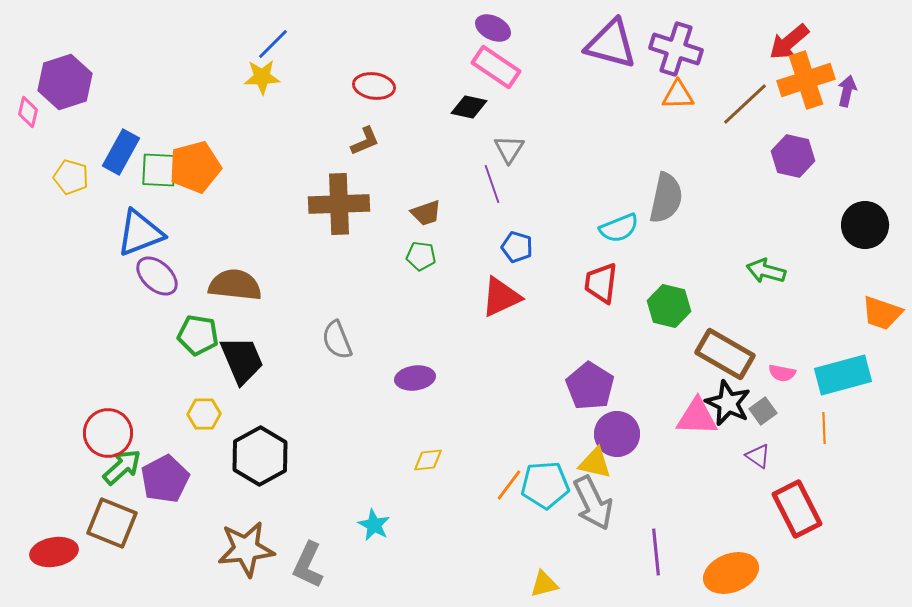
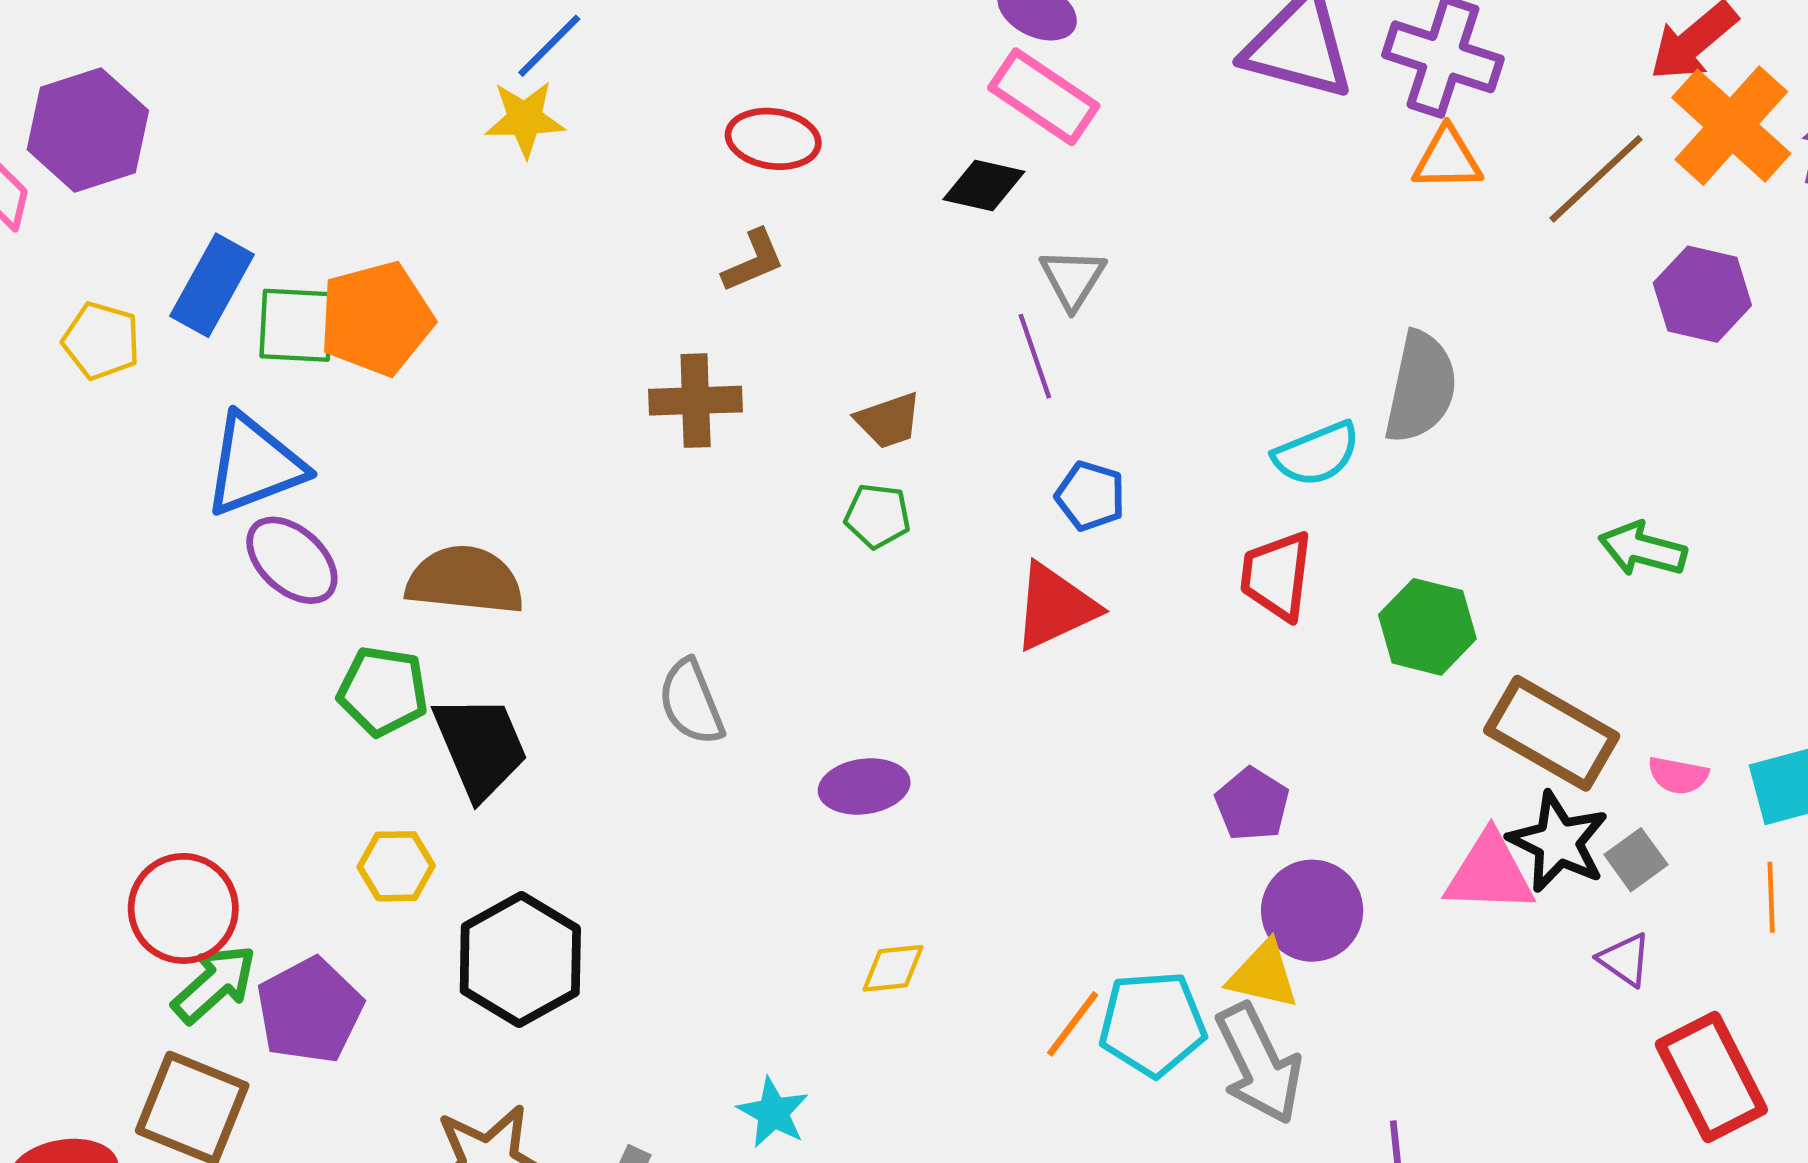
orange cross: (806, 80) -> (1731, 126), turned -30
brown cross: (339, 204) -> (696, 401), size x0.7
purple pentagon: (590, 386) -> (1252, 804), size x0.7

